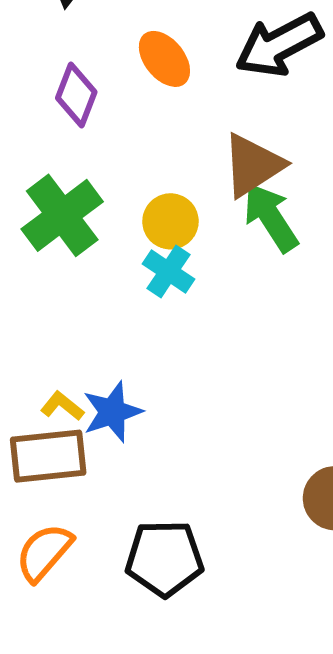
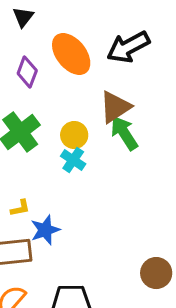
orange ellipse: (164, 59) -> (71, 54), size x1.5
yellow L-shape: (62, 406) -> (20, 208), moved, turned 130

